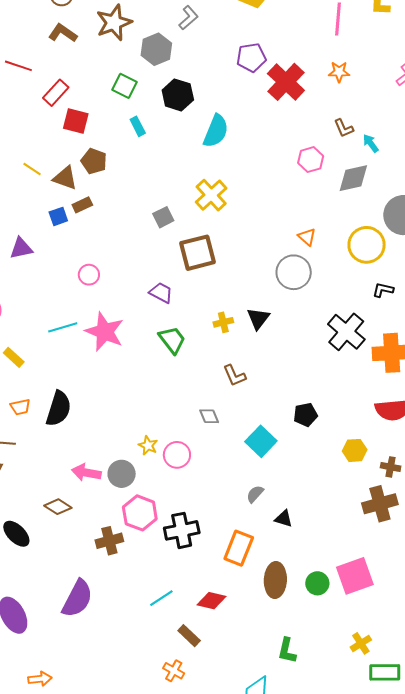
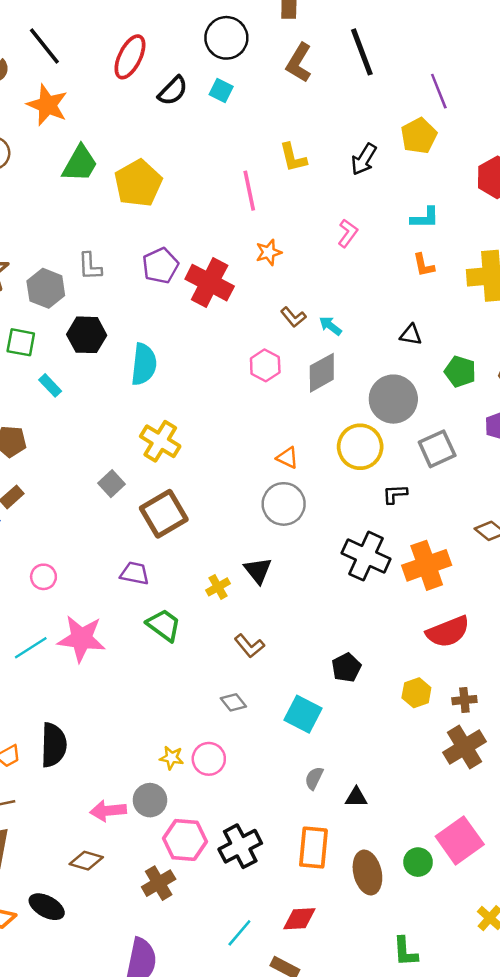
gray L-shape: (188, 18) -> (90, 266), moved, turned 145

